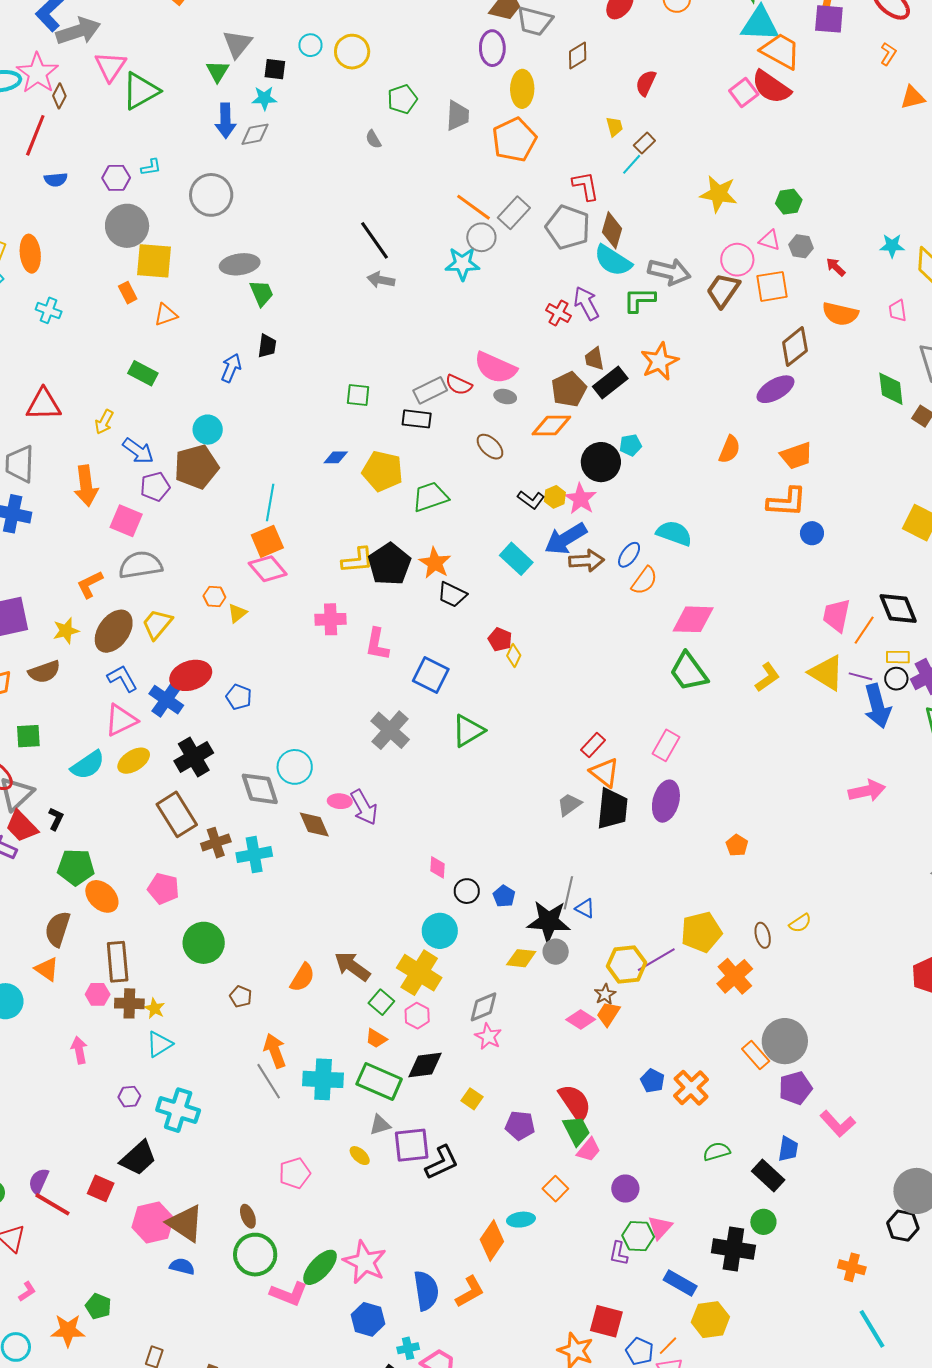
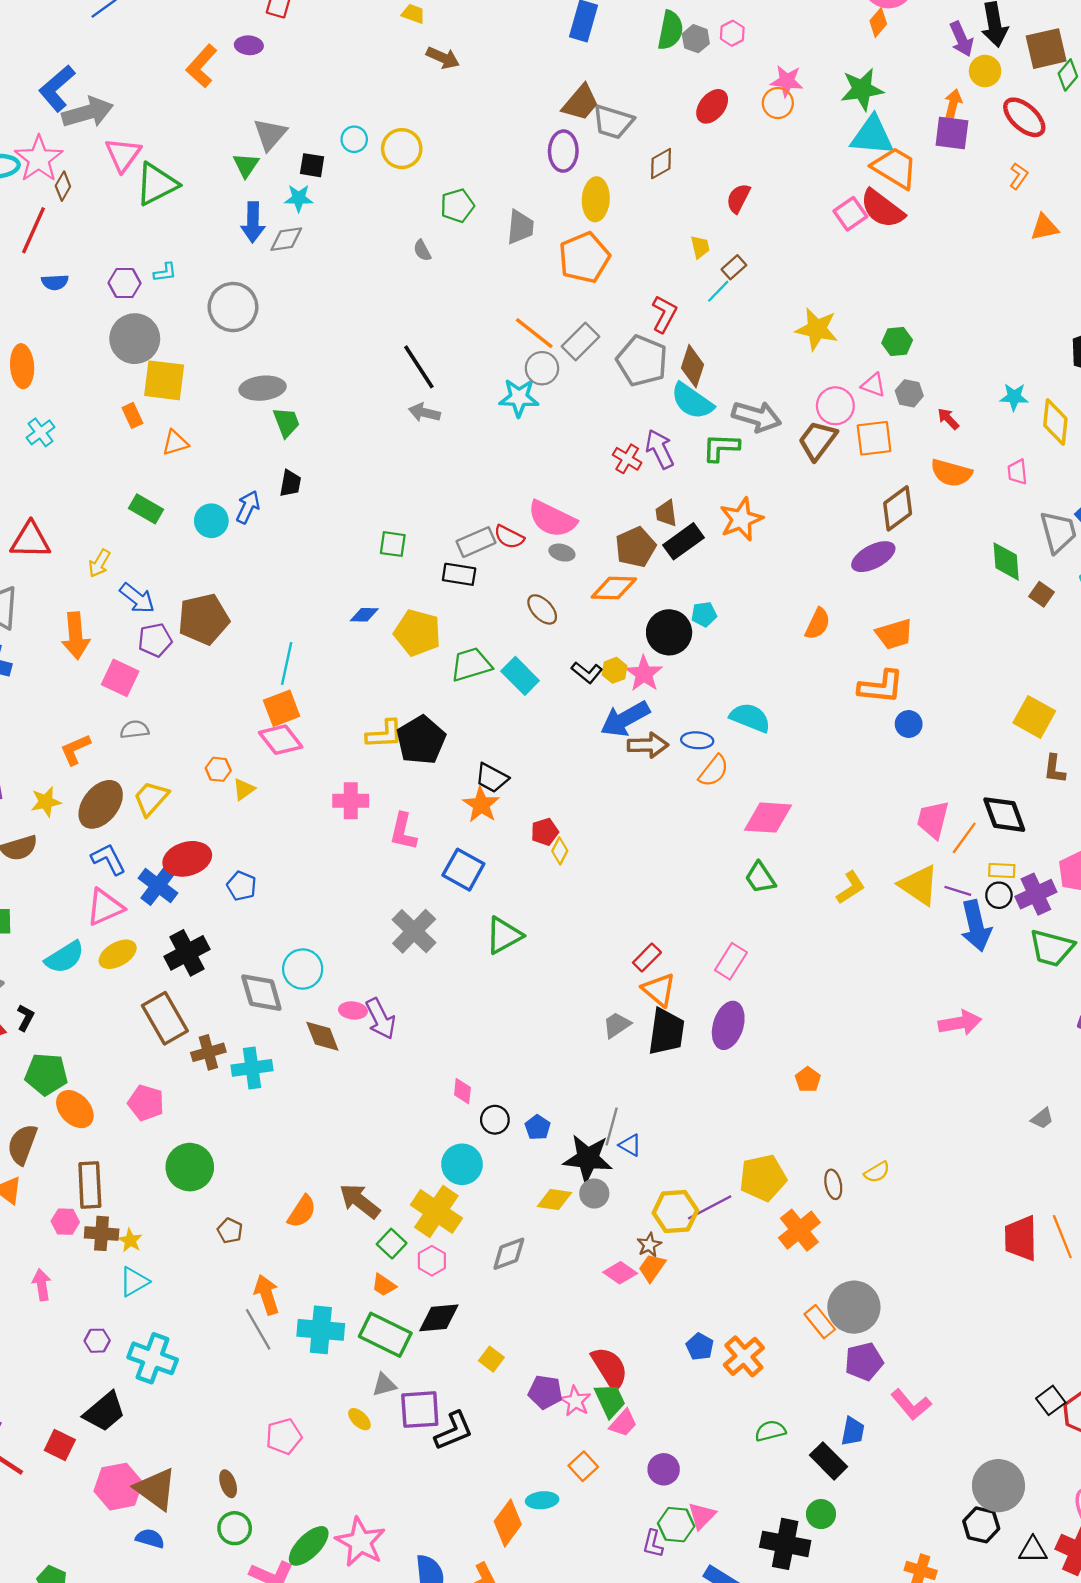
red L-shape: (586, 186) -> (664, 314), turned 36
cyan cross: (49, 310) -> (41, 432), turned 30
cyan circle: (208, 430) -> (211, 521), moved
blue ellipse: (629, 555) -> (697, 740), turned 56
cyan rectangle: (516, 559) -> (520, 676), moved
orange star: (435, 563) -> (481, 805), moved
gray semicircle: (140, 565) -> (134, 730), size x0.6
red pentagon: (500, 639) -> (545, 832), turned 30
green trapezoid: (689, 672) -> (760, 878), size x0.7
pink star: (488, 1036) -> (575, 1401), moved
green circle: (255, 1255) -> (235, 1528), size x0.7

